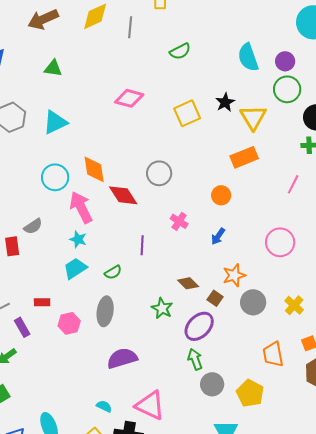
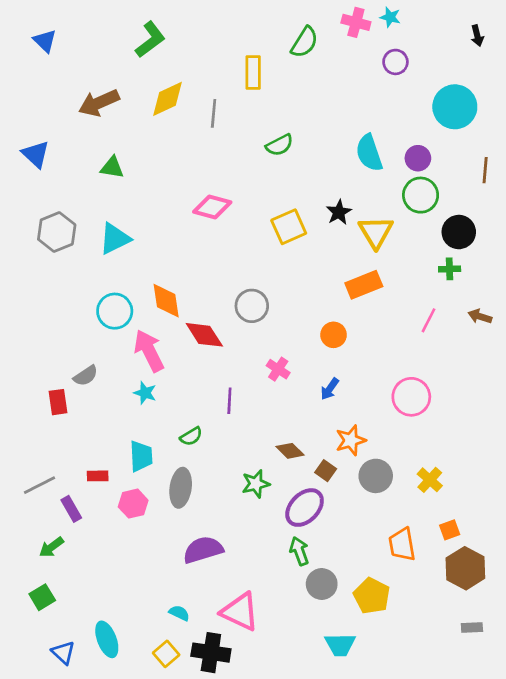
cyan trapezoid: (75, 268) -> (141, 456), moved, turned 120
green star: (162, 308) -> (256, 484), turned 30

